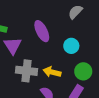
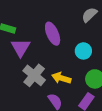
gray cross: (27, 71) -> (34, 75), turned 30

